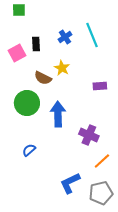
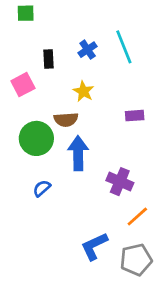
pink square: (17, 53) -> (23, 85), moved
brown semicircle: (43, 78) -> (66, 120), moved, turned -30
blue semicircle: (29, 150) -> (42, 188), moved

